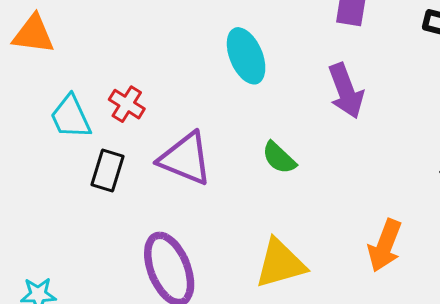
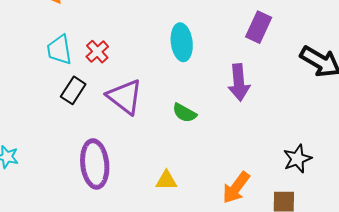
green semicircle: (279, 158) -> (184, 113), turned -30
yellow triangle: (280, 264) -> (166, 180), size x0.6

